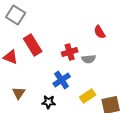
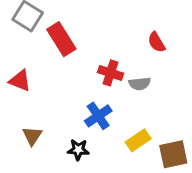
red rectangle: (33, 45) -> (61, 39), moved
red cross: (70, 52) -> (110, 73), turned 35

